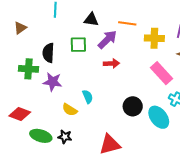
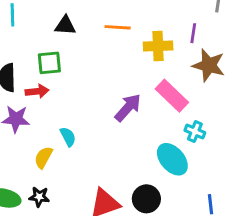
purple arrow: (107, 39) -> (128, 108), moved
red arrow: (111, 63) -> (37, 91), moved
black circle: (133, 106) -> (146, 199), moved
yellow semicircle: (70, 110) -> (43, 157), turned 91

